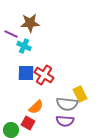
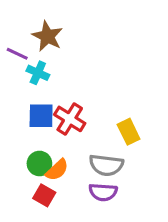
brown star: (30, 23) -> (47, 36), turned 30
yellow rectangle: (80, 94) -> (129, 132), moved
green circle: (11, 130) -> (39, 163), moved

